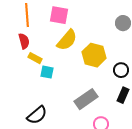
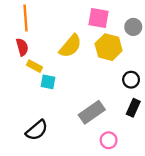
pink square: (59, 15) -> (98, 18), moved
yellow hexagon: (94, 55) -> (109, 47), moved

